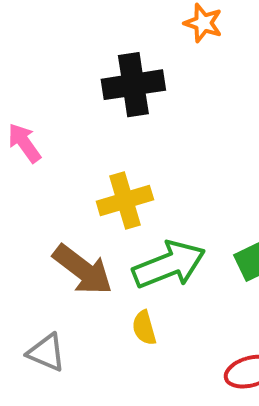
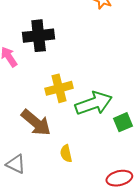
black cross: (133, 85) -> (39, 36), moved
green arrow: (169, 265) -> (94, 103), moved

